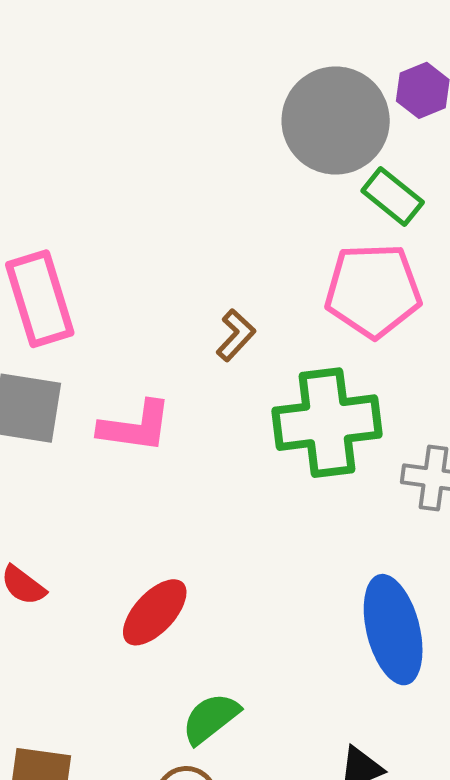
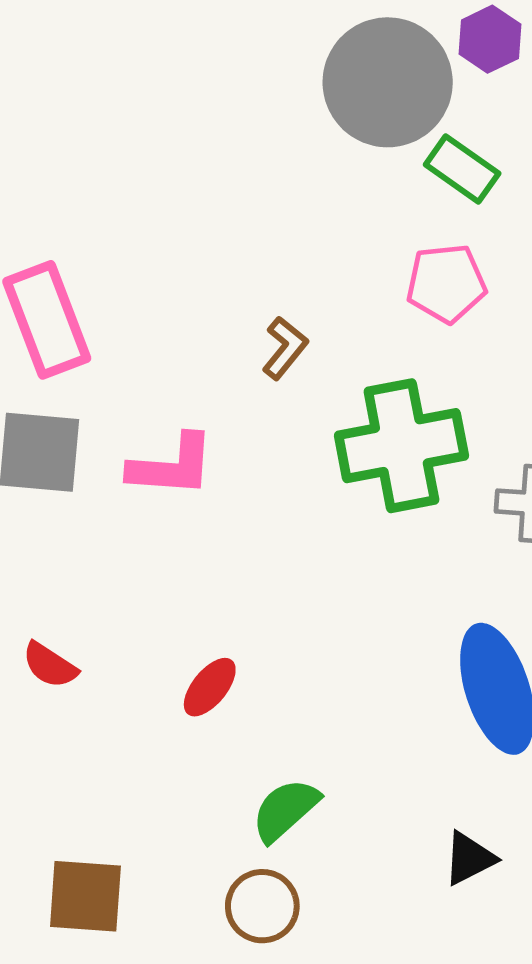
pink pentagon: (373, 290) -> (446, 283), size x0.7
red ellipse: (155, 612) -> (210, 687), size x0.7

